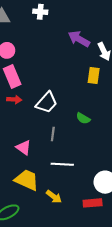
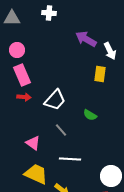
gray line: (53, 134) -> (61, 130), turned -48

